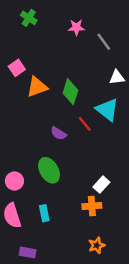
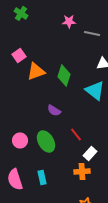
green cross: (29, 18) -> (21, 13), moved
gray line: (104, 42) -> (92, 33), turned -42
red line: (85, 124) -> (76, 134), moved
pink circle: (14, 181) -> (20, 140), moved

